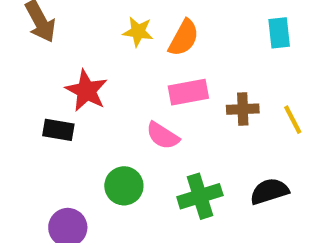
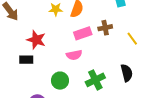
brown cross: (243, 109) -> (105, 28), moved
pink semicircle: (163, 136) -> (74, 55), turned -35
black semicircle: (269, 191) -> (127, 73), turned 102

